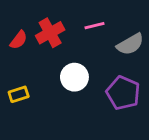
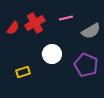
yellow rectangle: (19, 94) -> (23, 72), moved

